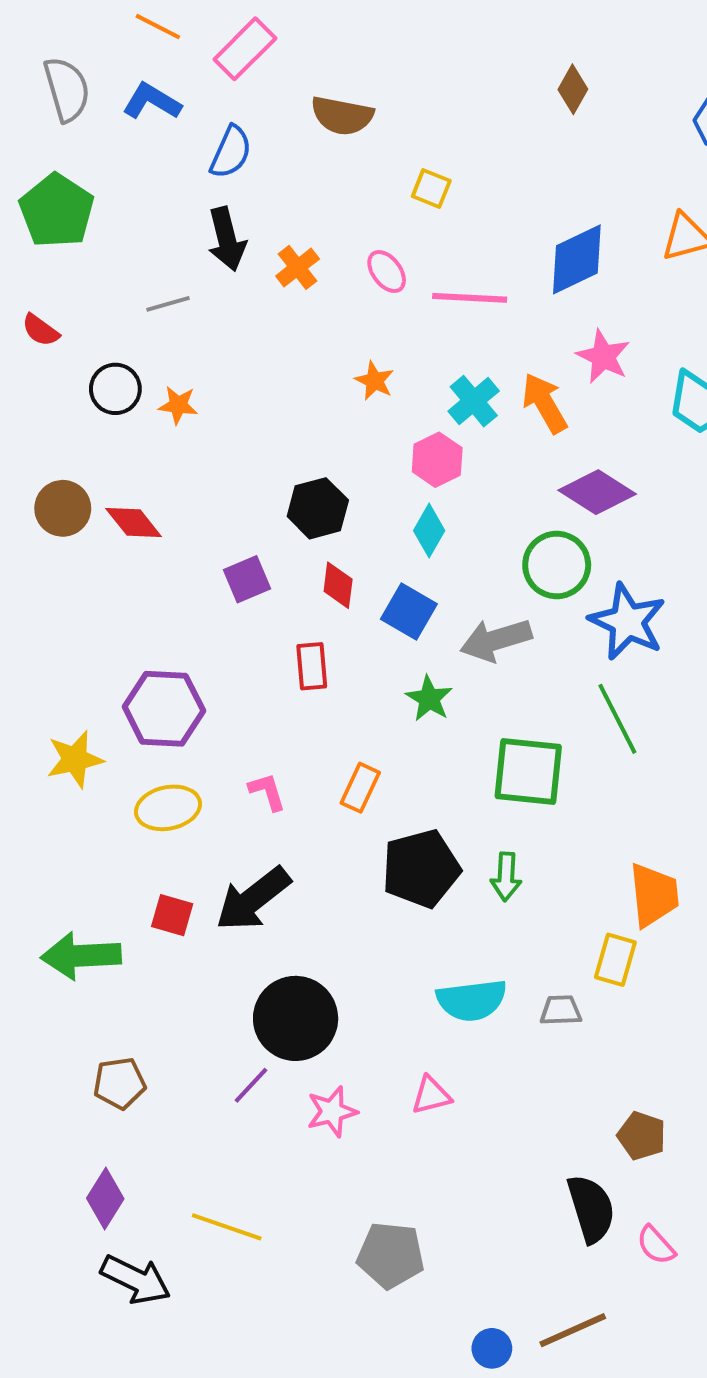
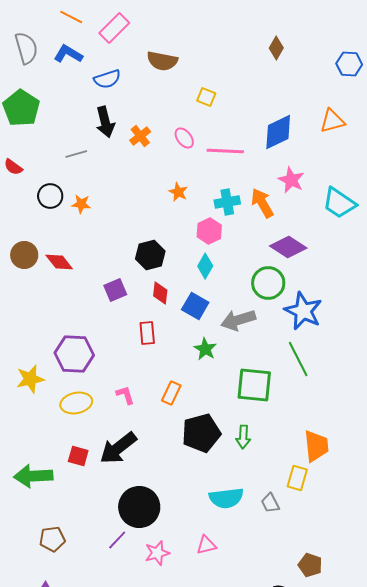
blue semicircle: (231, 152) -> (107, 79), turned 48
cyan cross: (474, 401) -> (227, 202), turned 30
gray trapezoid: (561, 1010) -> (270, 503), turned -115

